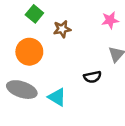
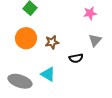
brown star: (62, 29) -> (52, 42), moved
gray ellipse: (22, 90) -> (20, 81), moved

